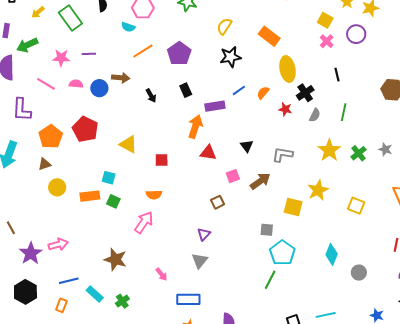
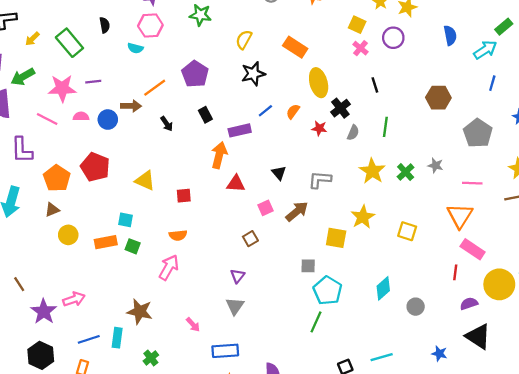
orange line: (143, 51) -> (155, 88), moved
pink star: (61, 58) -> (62, 88), size x1.4
cyan diamond: (332, 254) -> (383, 288), turned 30
cyan rectangle: (95, 294) -> (117, 338), moved, turned 60

